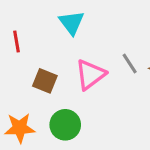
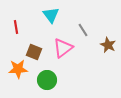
gray line: (130, 64) -> (83, 30), moved
orange star: (20, 128) -> (18, 69), moved

